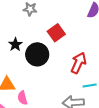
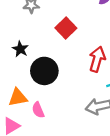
black circle: (37, 54) -> (44, 71), moved

